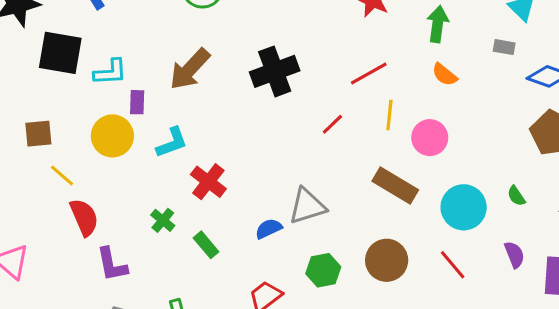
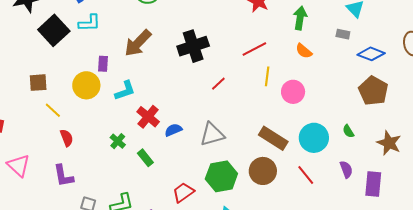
black square: (60, 53) -> (54, 30), turned 36
cyan L-shape: (110, 72) -> (89, 23), moved
red line: (332, 124) -> (218, 84), moved
brown rectangle: (395, 186) -> (273, 138), moved
red semicircle: (84, 217) -> (67, 138), size x0.7
blue semicircle: (269, 229) -> (173, 130), moved
purple L-shape: (112, 264) -> (63, 176), moved
green hexagon: (323, 270) -> (221, 176), size x1.4

